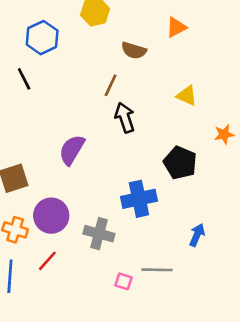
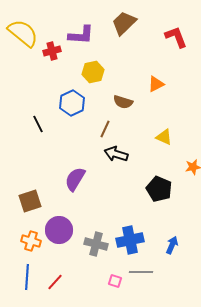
blue hexagon: (42, 38) -> (72, 103), moved
black arrow: (125, 118) -> (116, 154), turned -55
blue cross: (139, 199) -> (130, 240), moved
red line: (47, 261) -> (55, 282), moved

